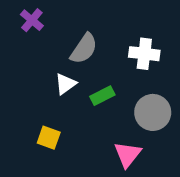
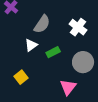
white cross: (144, 54) -> (78, 27), turned 30
yellow square: (49, 138) -> (21, 77), turned 32

